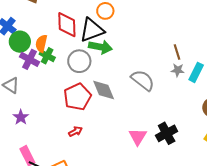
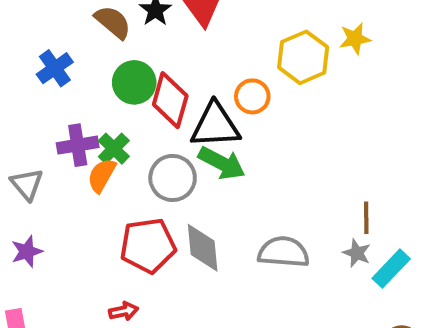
green circle: (20, 42) -> (134, 82), moved
orange semicircle: (41, 43) -> (102, 175), moved
purple cross: (30, 59) -> (78, 145), turned 36
gray semicircle: (143, 80) -> (284, 252), turned -50

